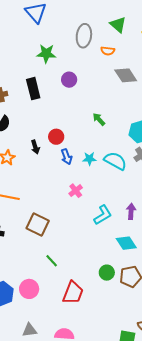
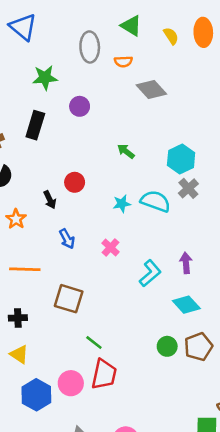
black rectangle: (33, 89) -> (35, 125), turned 40
blue arrow: (67, 157) -> (67, 239), moved
red trapezoid: (73, 293) -> (104, 374), moved

